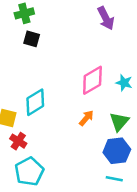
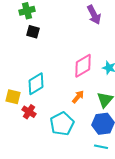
red cross: (18, 141) -> (29, 112), moved
cyan pentagon: (29, 171) -> (62, 124), moved

